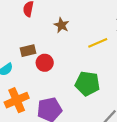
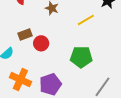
orange cross: (17, 100) -> (20, 80), turned -35

